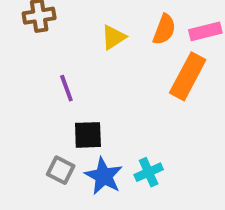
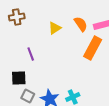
orange semicircle: (164, 29) -> (81, 24), turned -56
black square: (88, 135) -> (19, 78), moved

